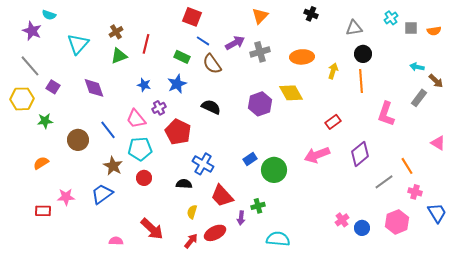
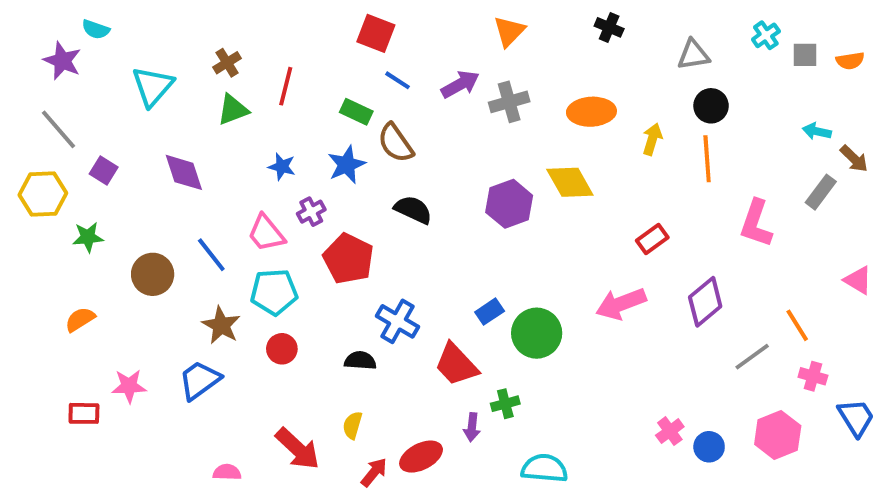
brown semicircle: (212, 64) -> (396, 143), moved
red trapezoid: (222, 196) -> (456, 364), moved
yellow semicircle: (192, 212) -> (352, 425), moved

